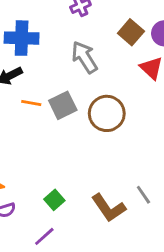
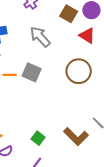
gray square: (63, 105) -> (32, 72), turned -30
brown circle: (107, 113) -> (79, 71), moved

